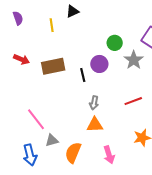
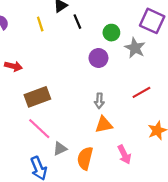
brown rectangle: (53, 66) -> (37, 97), moved
black line: (83, 75) -> (77, 22), moved

